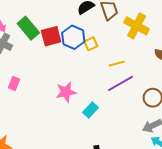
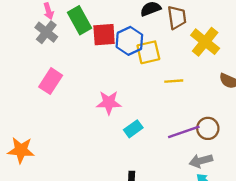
yellow square: (91, 44) -> (148, 52), size x1.5
pink rectangle: (14, 83) -> (51, 81), size x1.5
purple line: (120, 83) -> (184, 132), moved

